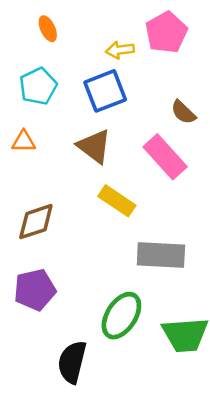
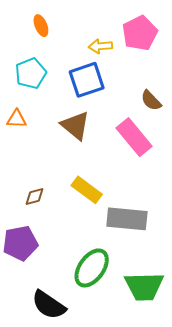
yellow rectangle: (117, 201) -> (87, 190), moved
brown diamond: (36, 222) -> (34, 196), moved, size x0.6
black semicircle: (72, 362) -> (49, 305), turned -72

